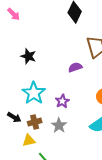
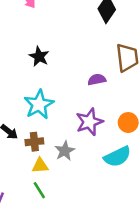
purple star: (62, 101) -> (89, 122), moved, size x1.5
yellow triangle: (29, 140) -> (40, 166), moved

